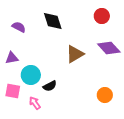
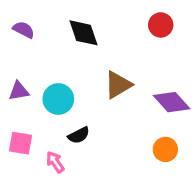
purple semicircle: (19, 27) -> (24, 30), moved
purple diamond: (109, 48) -> (172, 102), moved
cyan circle: (31, 75) -> (58, 99), moved

